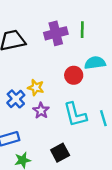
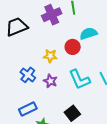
yellow star: (36, 88) -> (50, 56), moved

